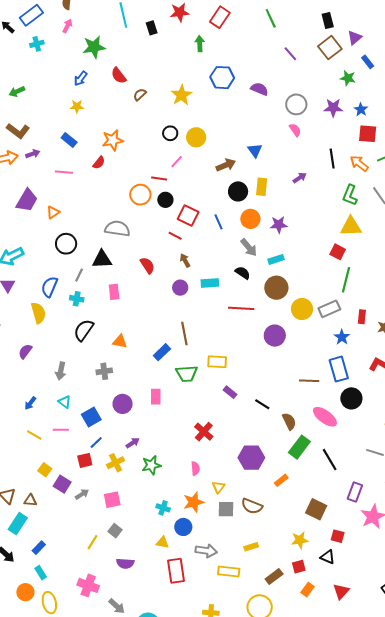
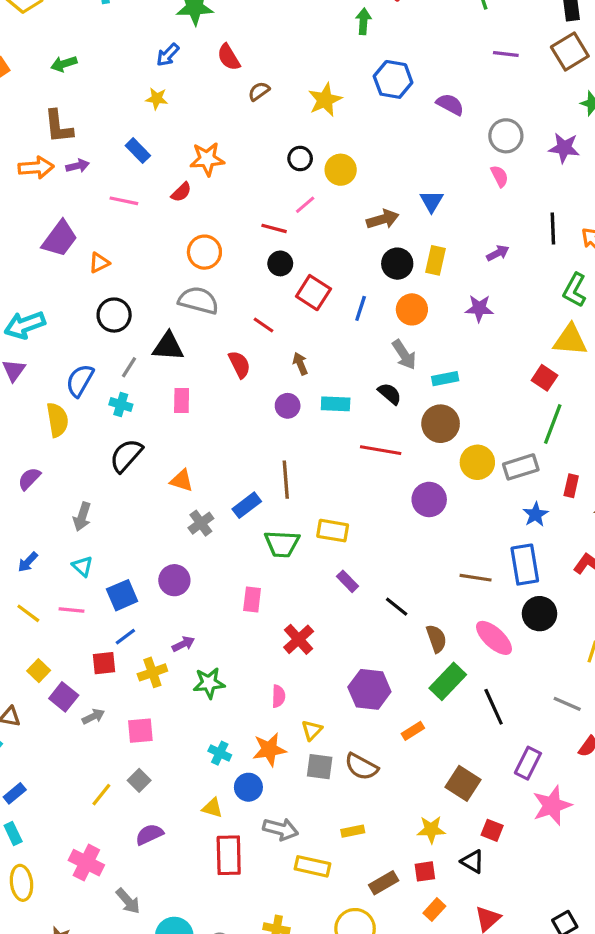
purple line: (290, 54) -> (506, 54), turned -49
brown L-shape: (18, 131) -> (58, 127), turned 40
orange circle: (140, 195) -> (204, 252), moved
blue line: (218, 222) -> (361, 308), turned 35
purple star: (279, 225) -> (479, 308), moved
red line: (175, 236) -> (263, 325), moved
gray cross: (104, 371) -> (201, 523), moved, turned -35
pink rectangle: (156, 397) -> (252, 600), moved
purple semicircle: (125, 563) -> (149, 834), turned 144

